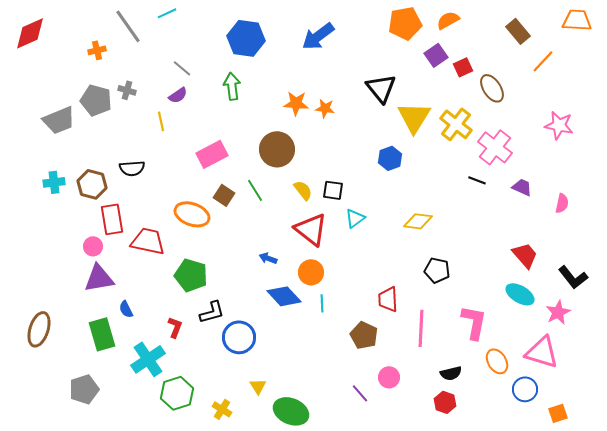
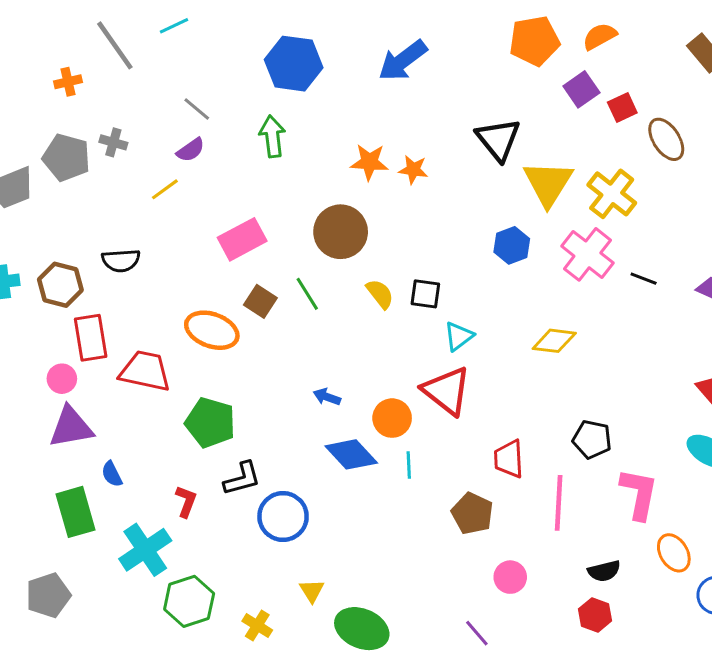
yellow line: (161, 121) -> (165, 189), turned 66
pink cross: (495, 147) -> (587, 254), moved
red triangle: (311, 229) -> (447, 391), moved
black pentagon: (437, 270) -> (592, 439), moved
purple line: (360, 393) -> (477, 633), moved

